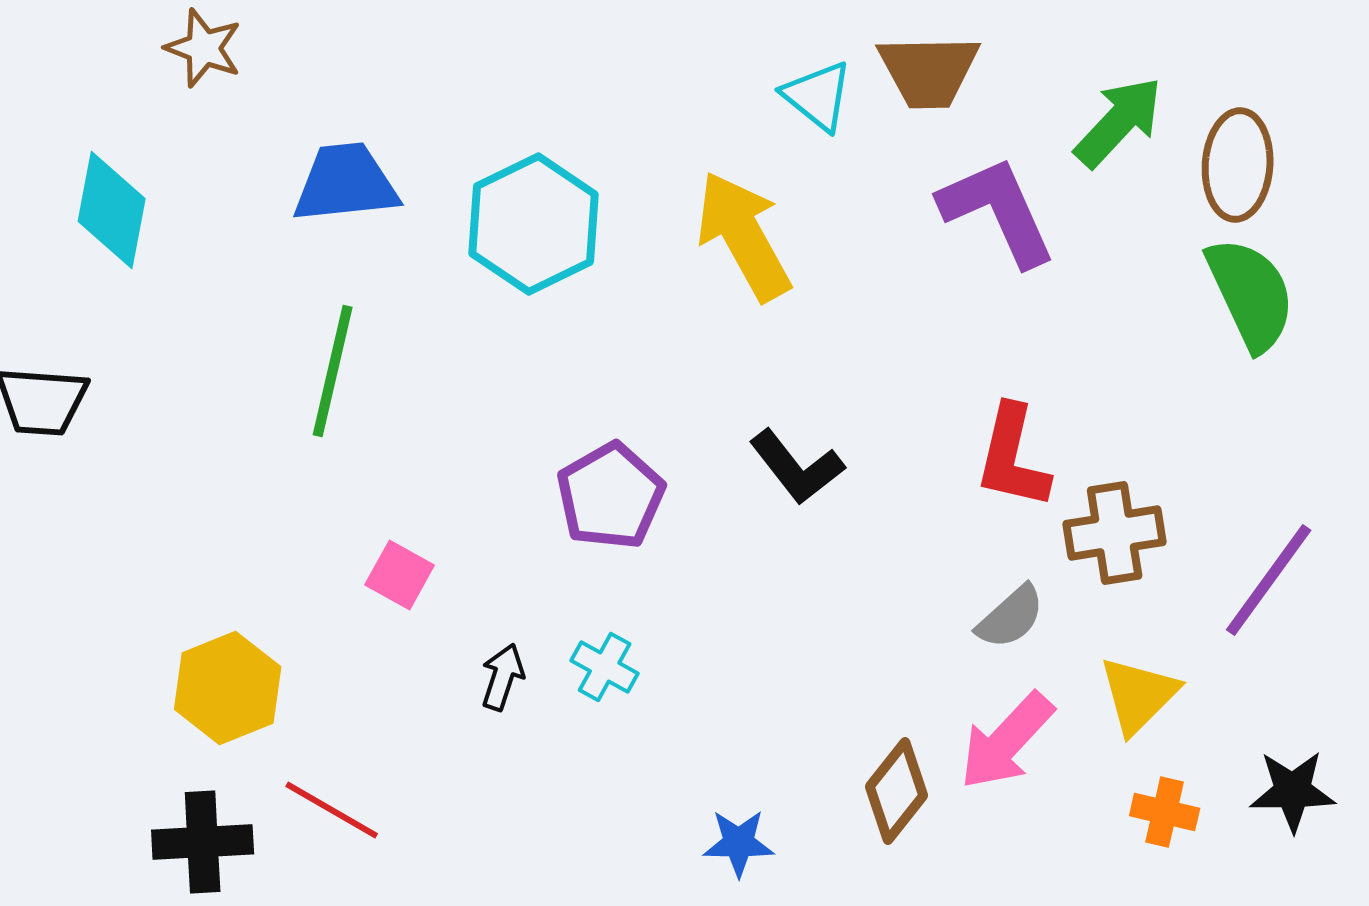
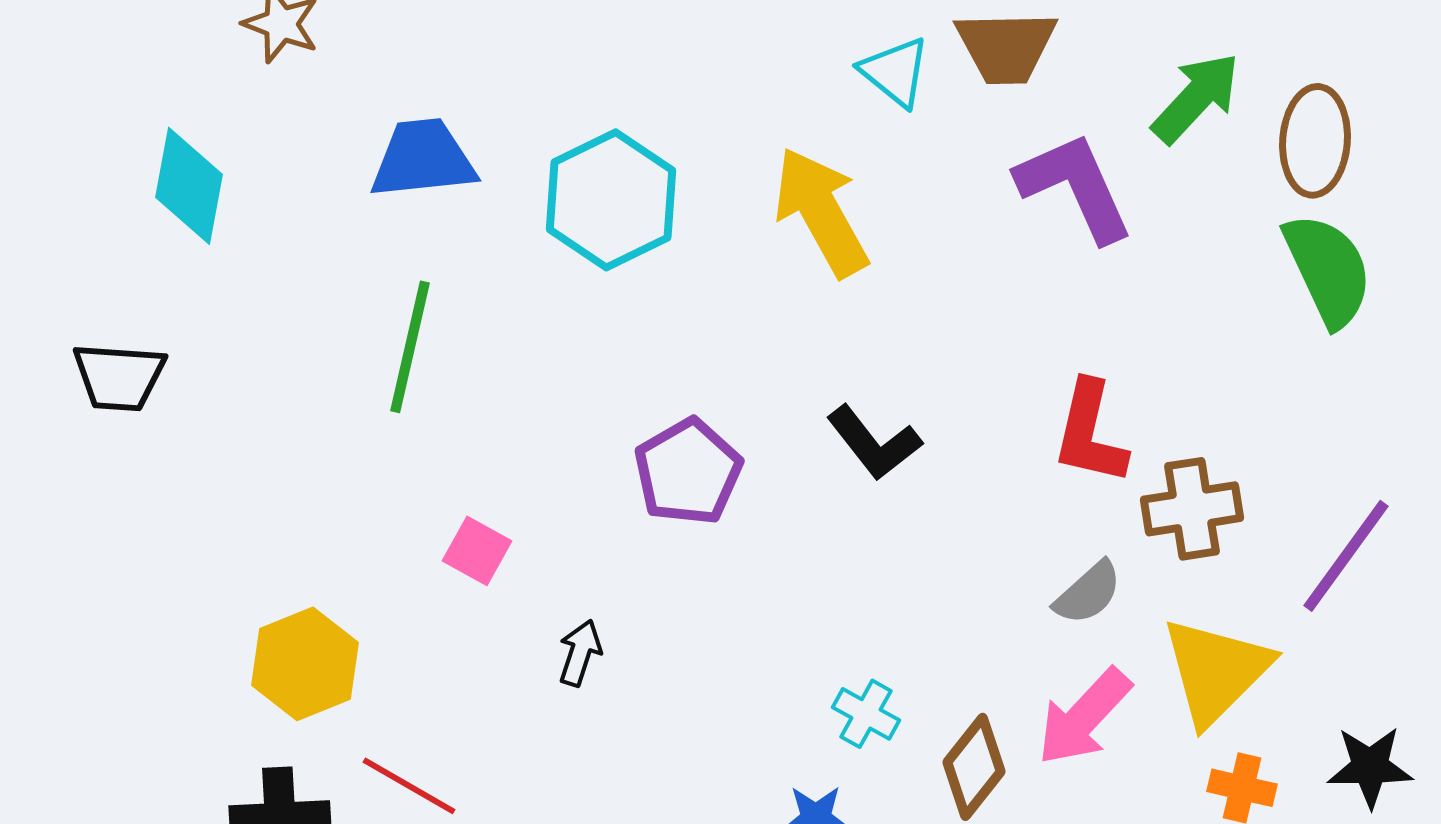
cyan cross: (605, 667) -> (866, 714), moved
yellow triangle: (1139, 695) -> (1216, 671), size x1.4

